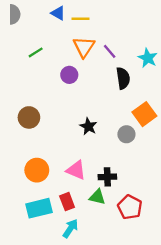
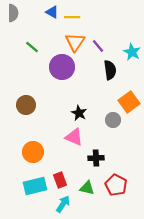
green line: (36, 52) -> (32, 47), turned 72
purple circle: (69, 75) -> (62, 67), size x1.6
pink triangle: (76, 170) -> (74, 137), moved
green triangle: (97, 197) -> (87, 188), moved

